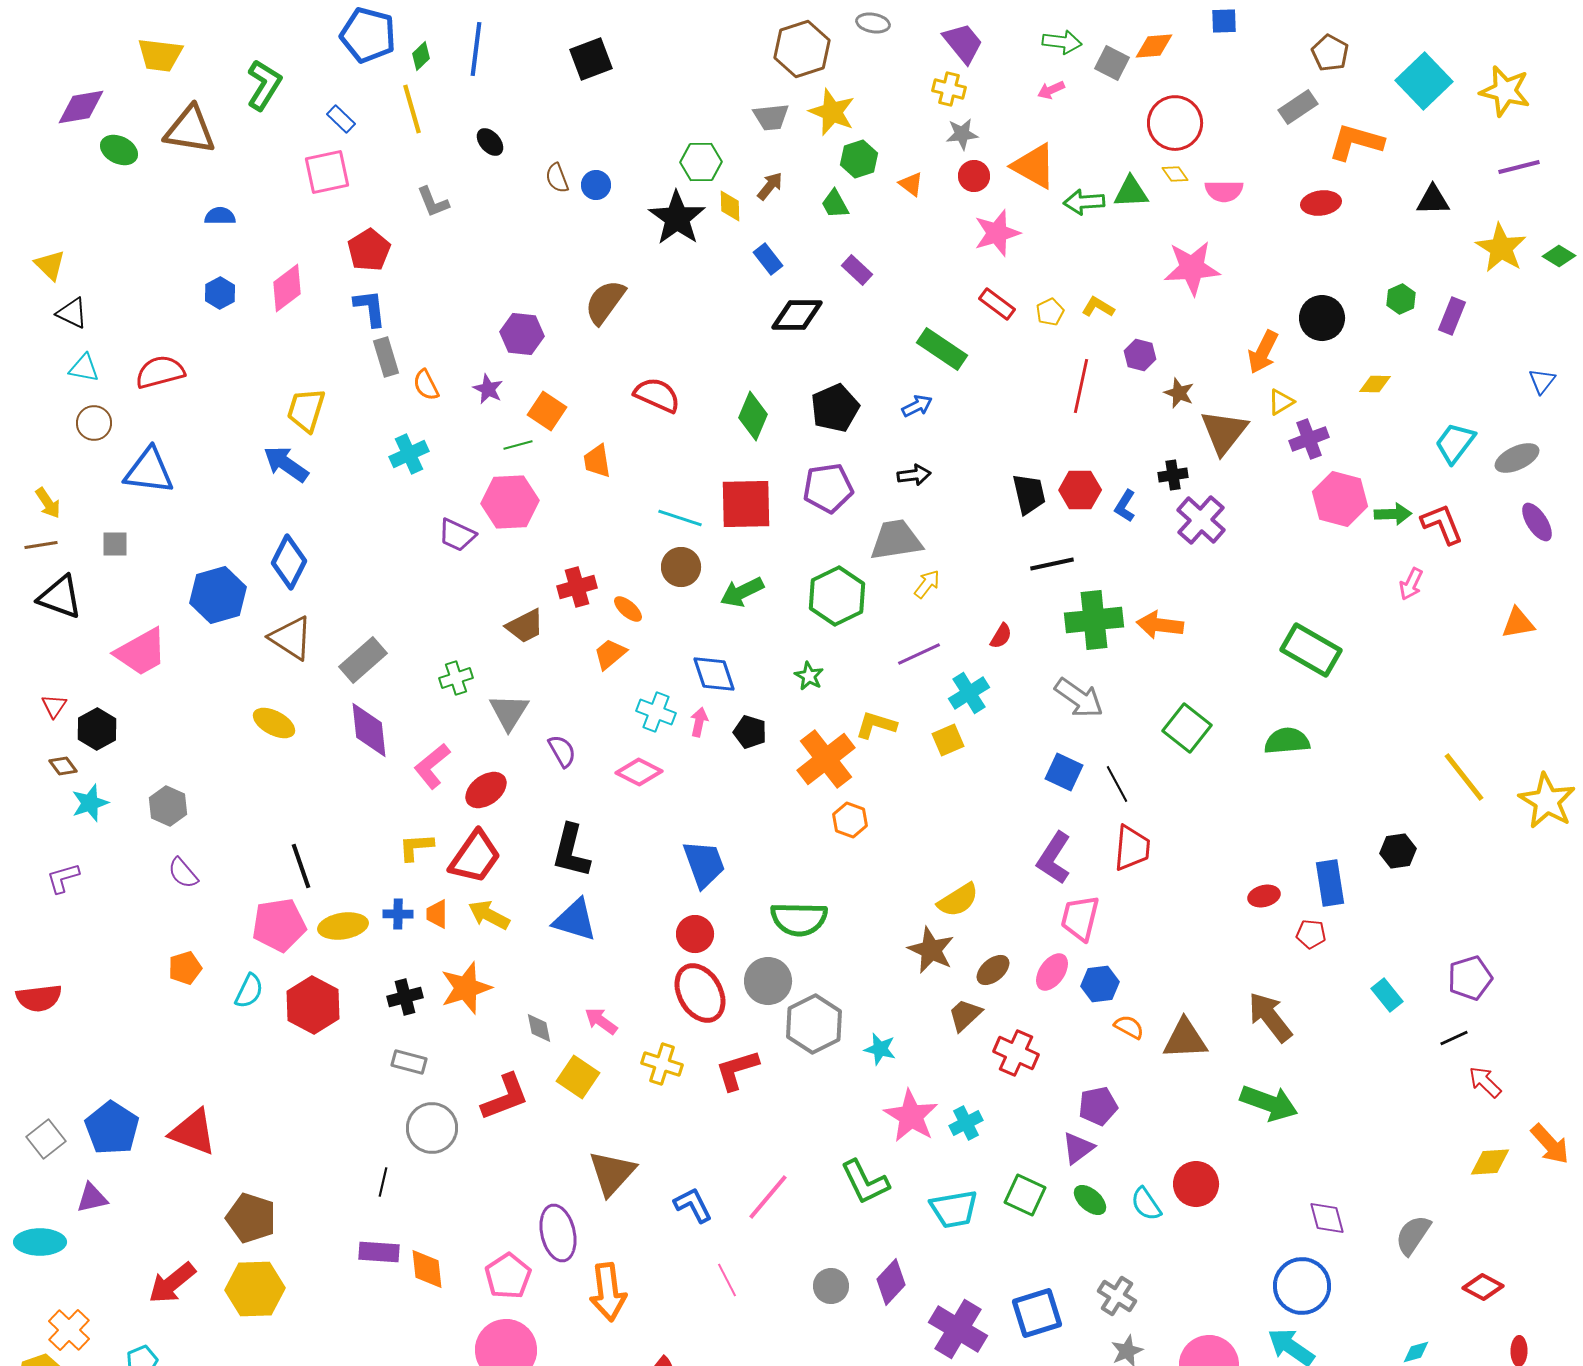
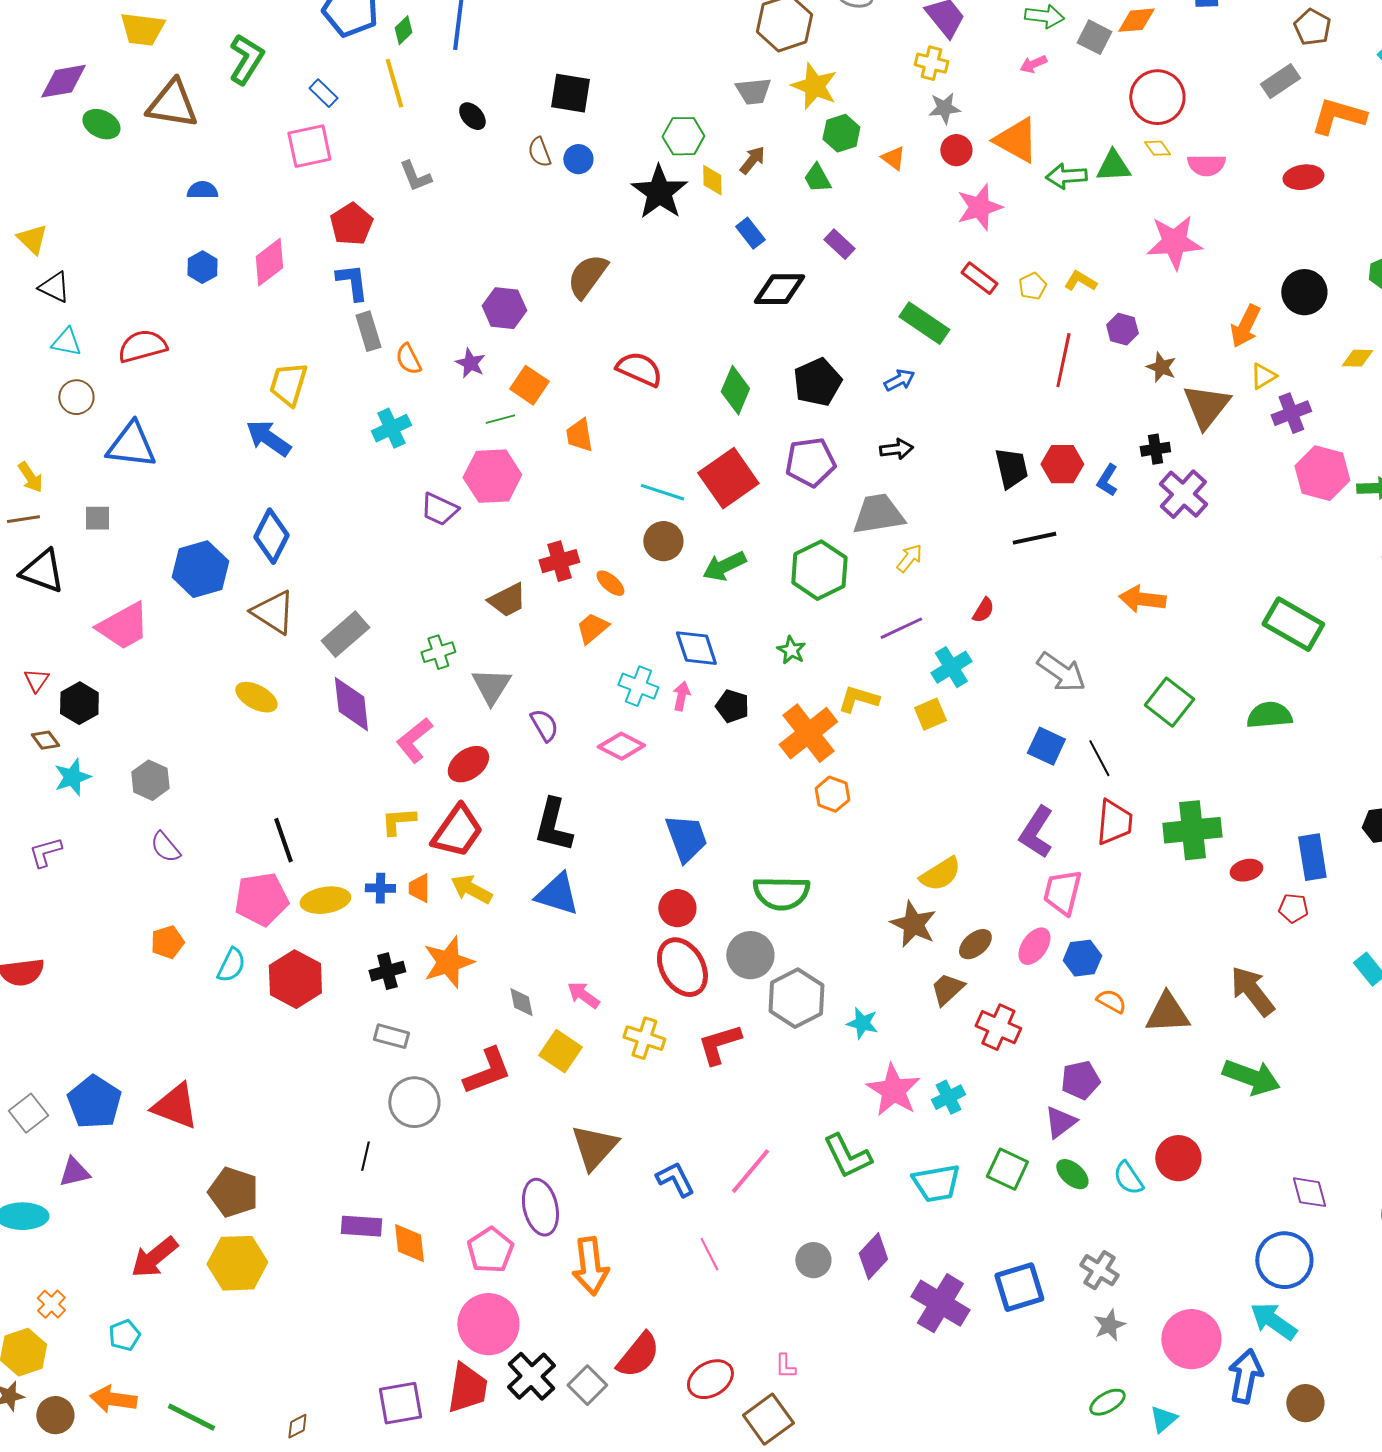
black square: (591, 59) -> (570, 93), moved, turned 30
red square: (746, 504) -> (728, 478), turned -34
green cross: (1094, 620) -> (1192, 830), moved
orange cross: (69, 1330) -> (51, 1304), size x0.7

